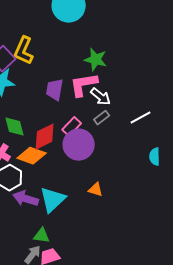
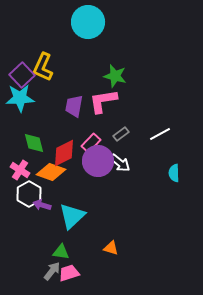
white arrow: (101, 97) -> (120, 163), moved
orange triangle: (96, 190) -> (111, 248), moved
purple arrow: (26, 199) -> (42, 205), moved, size x0.7

